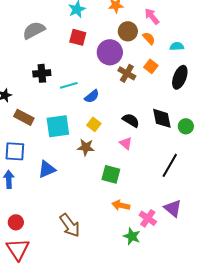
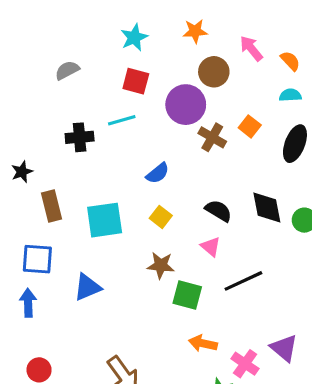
gray semicircle: (34, 30) -> (67, 70), size x0.7
orange semicircle: (149, 38) -> (290, 61), moved
cyan line: (69, 85) -> (122, 120), moved
brown rectangle: (24, 117) -> (51, 206), turned 48
brown star: (86, 147) -> (161, 265), moved
black line: (170, 165) -> (243, 281), moved, turned 35

